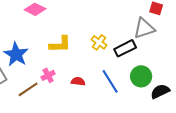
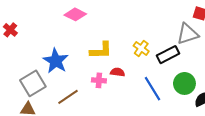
pink cross: (48, 75) -> (99, 80), moved, turned 32
red semicircle: (78, 81) -> (117, 72), moved

